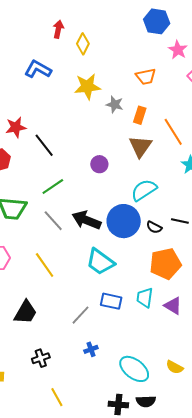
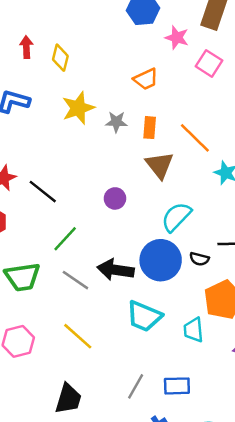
cyan trapezoid: (145, 298) -> (193, 330), moved
blue rectangle: (111, 301) -> (177, 386), moved

